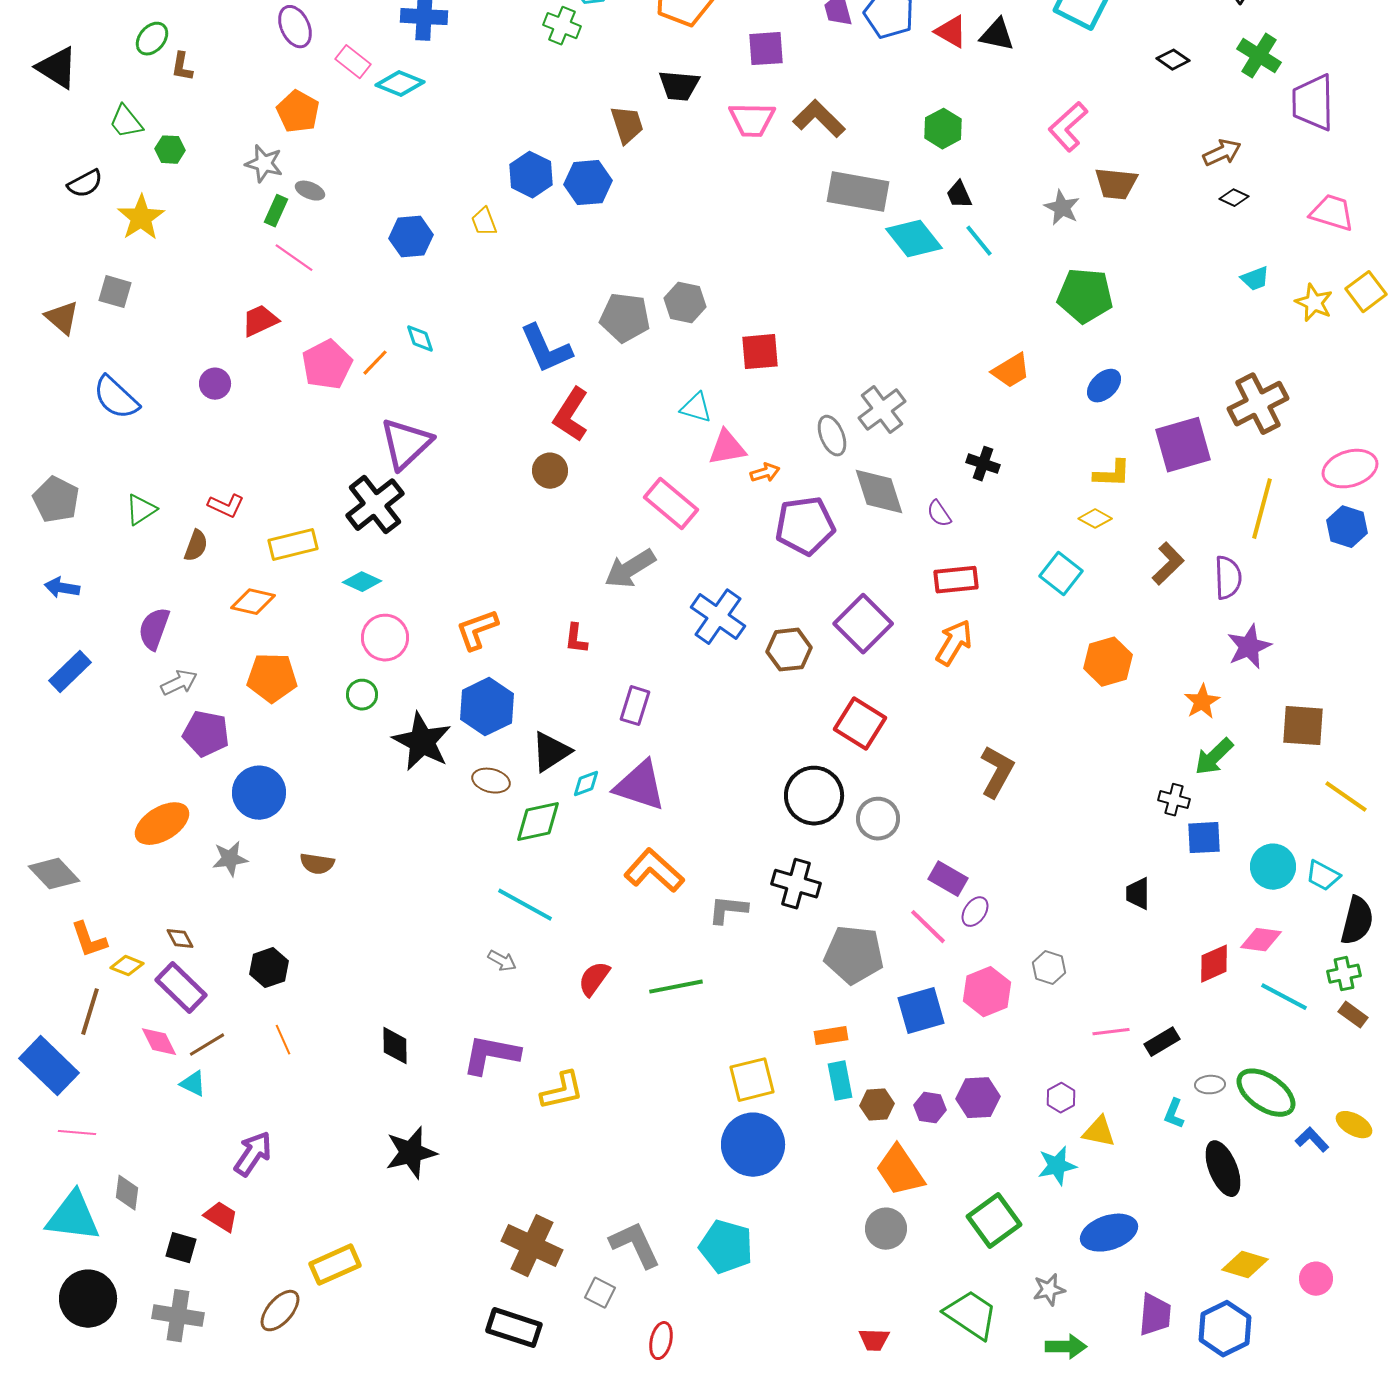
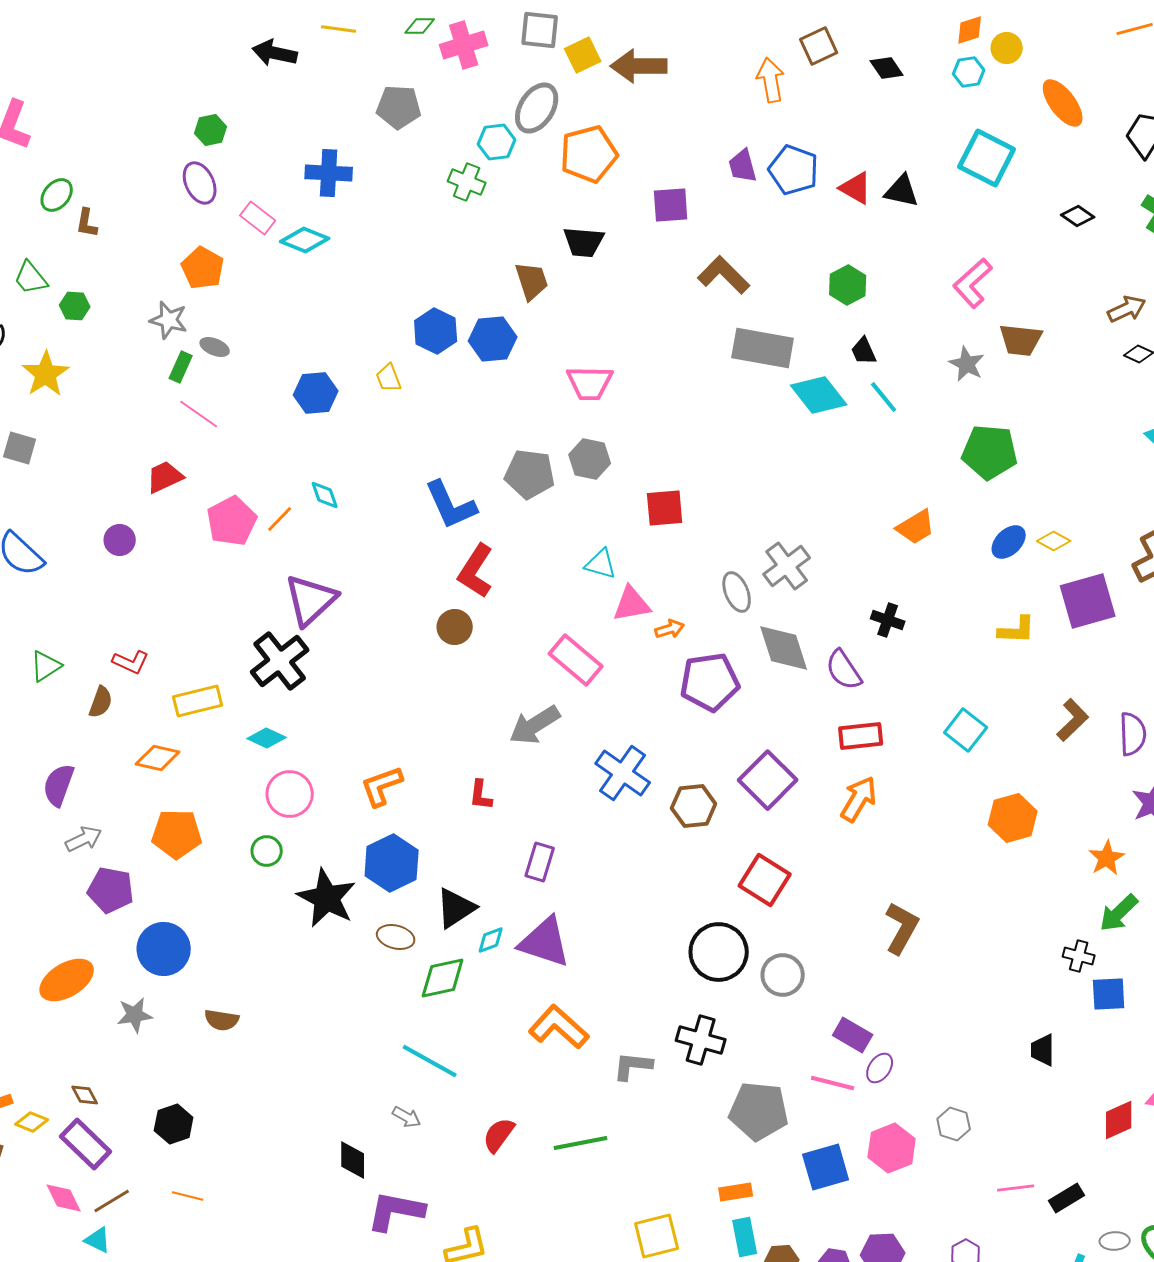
pink trapezoid: (752, 120) -> (590, 383), moved
purple semicircle: (939, 514) -> (844, 670), size x1.5
yellow diamond: (1095, 519) -> (1054, 541), moved
pink line: (928, 927) -> (833, 1083), turned -30
orange line: (283, 1040) -> (188, 1196), turned -52
black diamond: (395, 1046) -> (353, 1160), moved

